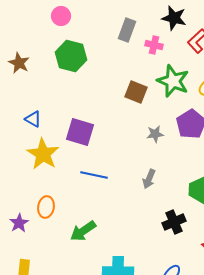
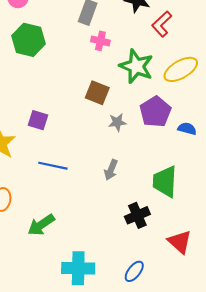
pink cross: (154, 45) -> (100, 41), moved
brown square: (136, 92) -> (97, 93), moved
purple square: (80, 132) -> (38, 120), size x0.7

